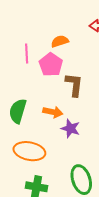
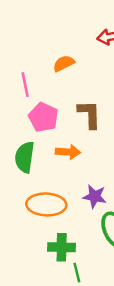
pink pentagon: (51, 65) -> (43, 117), moved
purple star: (70, 129) -> (95, 196), moved

